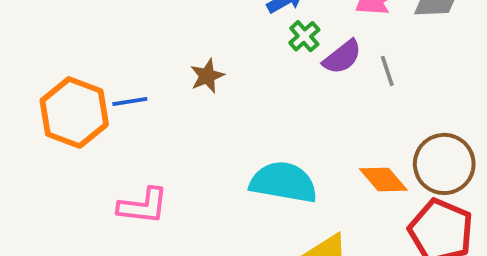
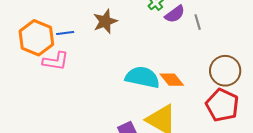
brown star: (207, 76) -> (105, 21), size x1.4
orange diamond: (383, 180) -> (172, 80), moved
pink L-shape: (143, 206) -> (56, 61), moved

